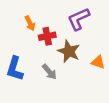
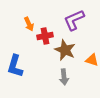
gray arrow: (49, 72) -> (64, 77), moved, turned 35

